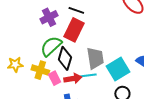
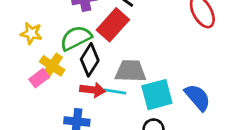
gray trapezoid: (95, 58) -> (131, 71), turned -95
yellow star: (15, 64) -> (31, 33), moved
pink rectangle: (55, 78) -> (39, 78), moved, turned 64

